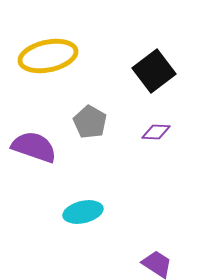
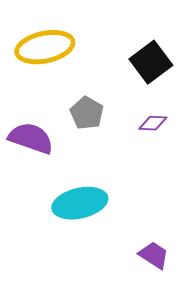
cyan ellipse: (83, 212) -> (80, 203), size x1.4

